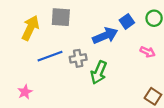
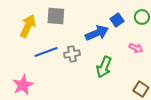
green arrow: (99, 72) -> (104, 67), moved
pink star: (25, 92) -> (23, 85), size x1.5

